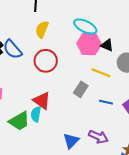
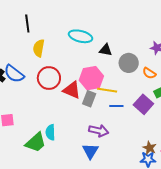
pink hexagon: (89, 44) -> (91, 78), moved
yellow line: (101, 73) -> (107, 90), moved
red triangle: (42, 101) -> (72, 90), moved
purple arrow: (98, 137) -> (99, 131), moved

